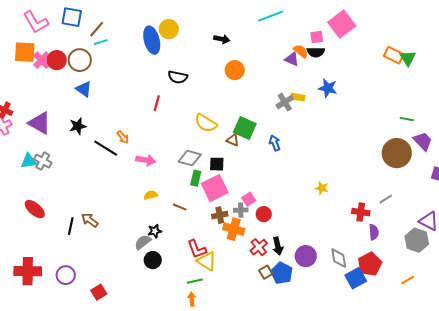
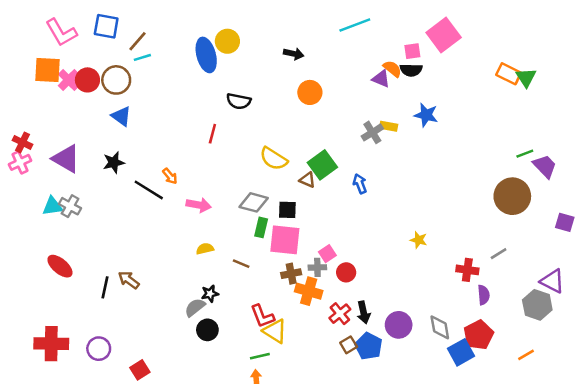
green line: (407, 119) -> (525, 154), turned -32
green square: (245, 128) -> (322, 165), turned 30
purple trapezoid: (423, 141) -> (545, 166), moved
pink square: (215, 188) -> (285, 240), turned 32

